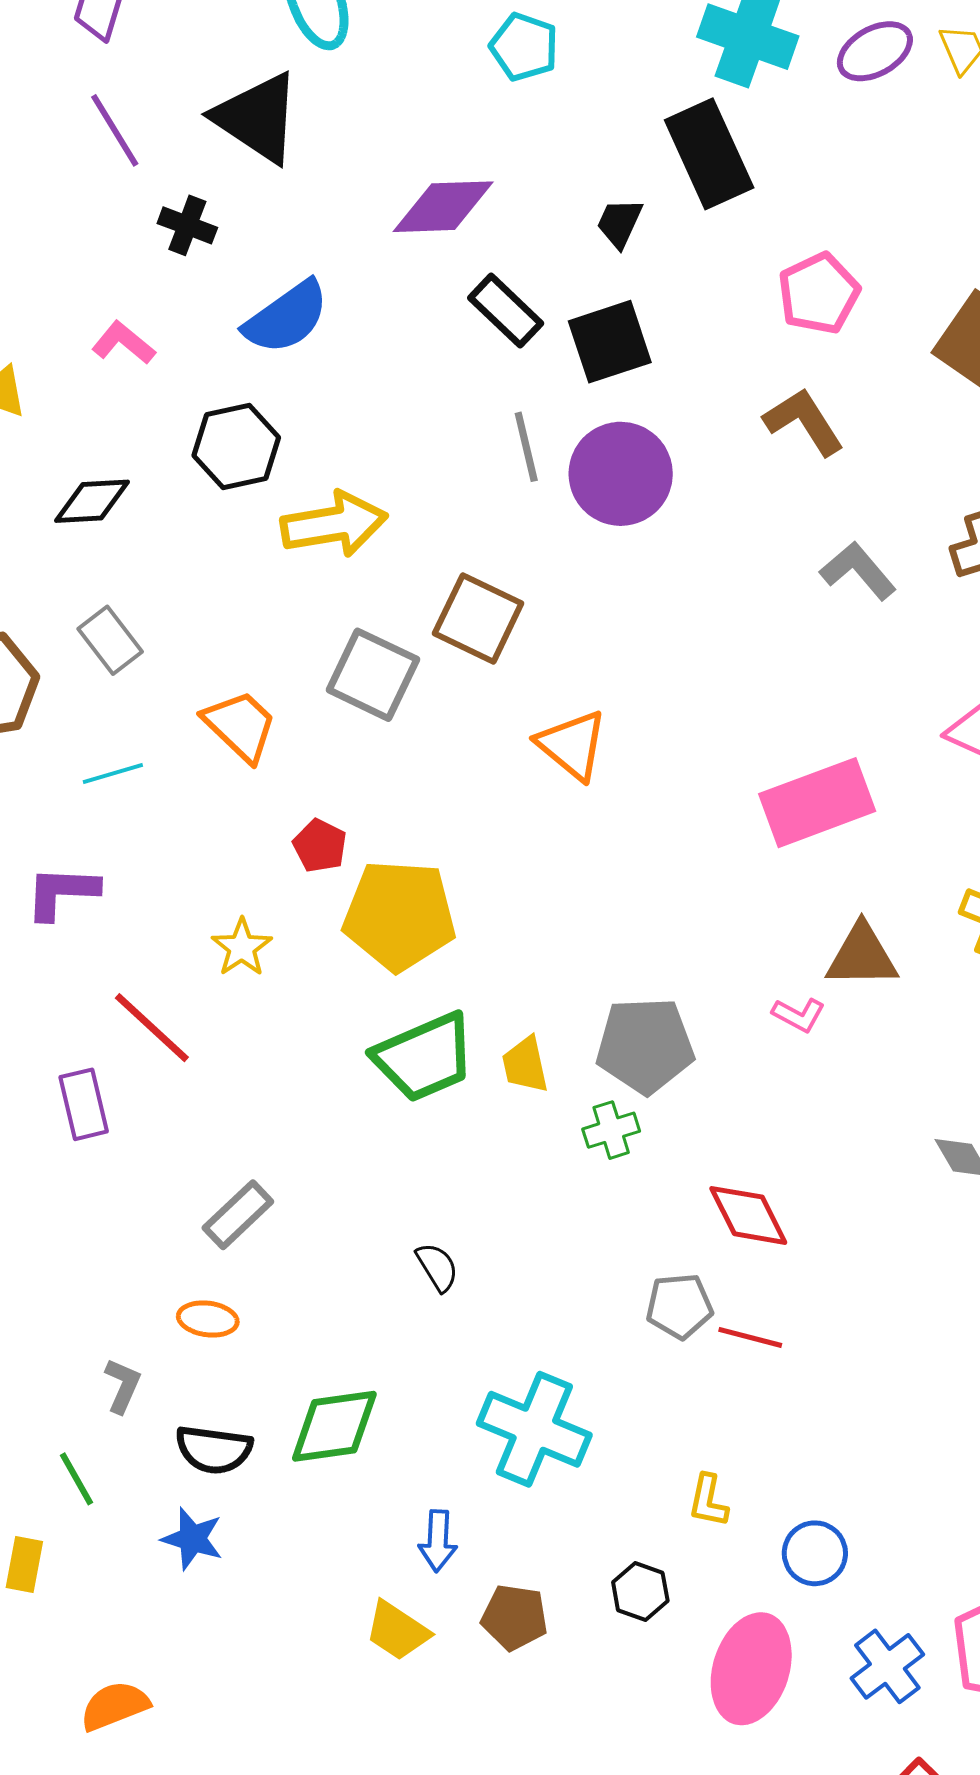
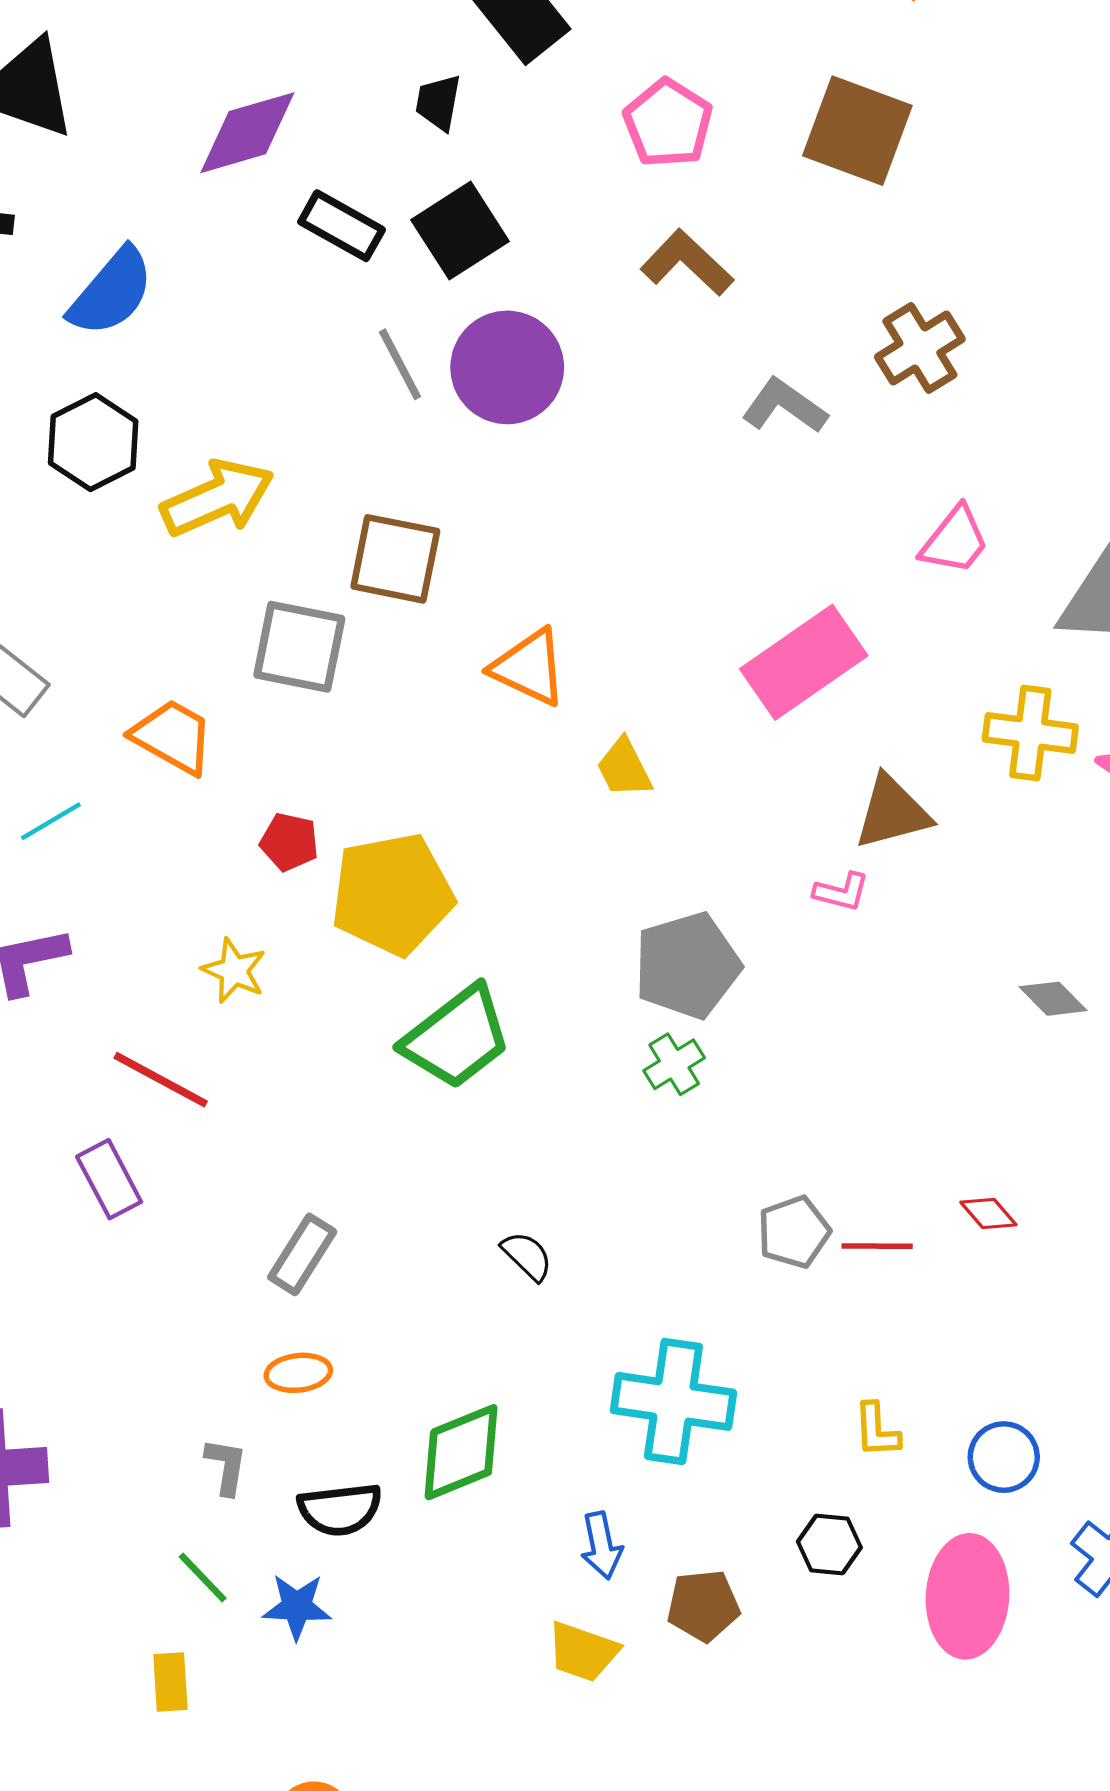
yellow trapezoid: (525, 1065) -> (624, 768), moved
red diamond: (748, 1215) -> (988, 1213), moved, size x0.6
blue star: (192, 1539) -> (297, 1607), moved

